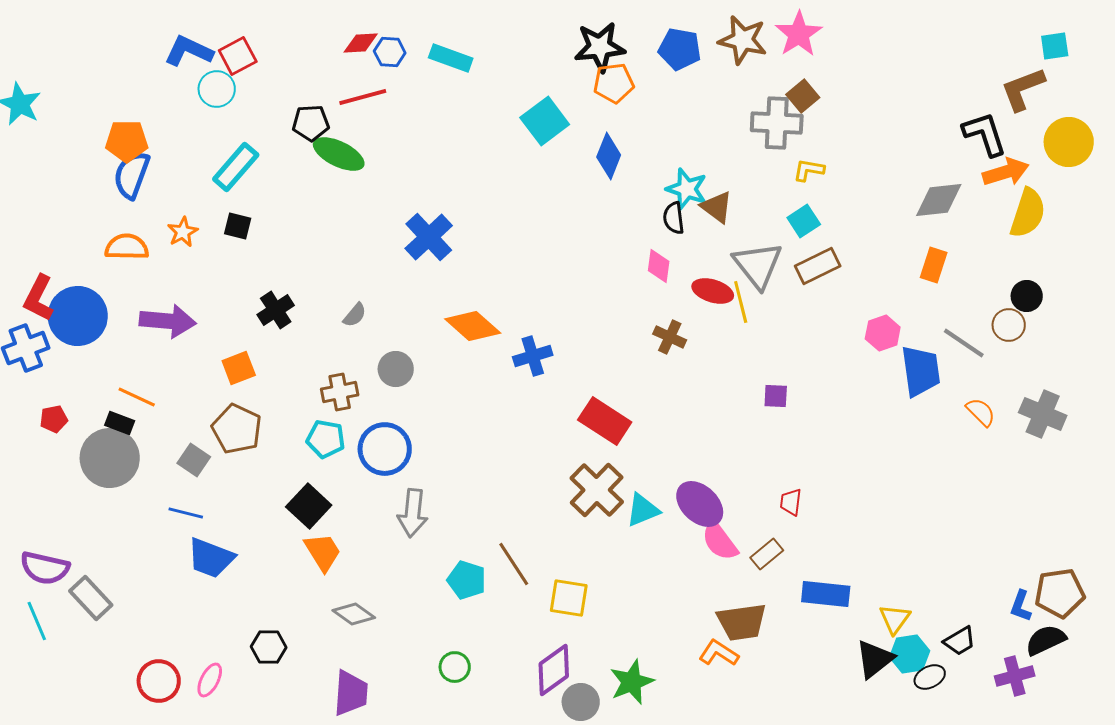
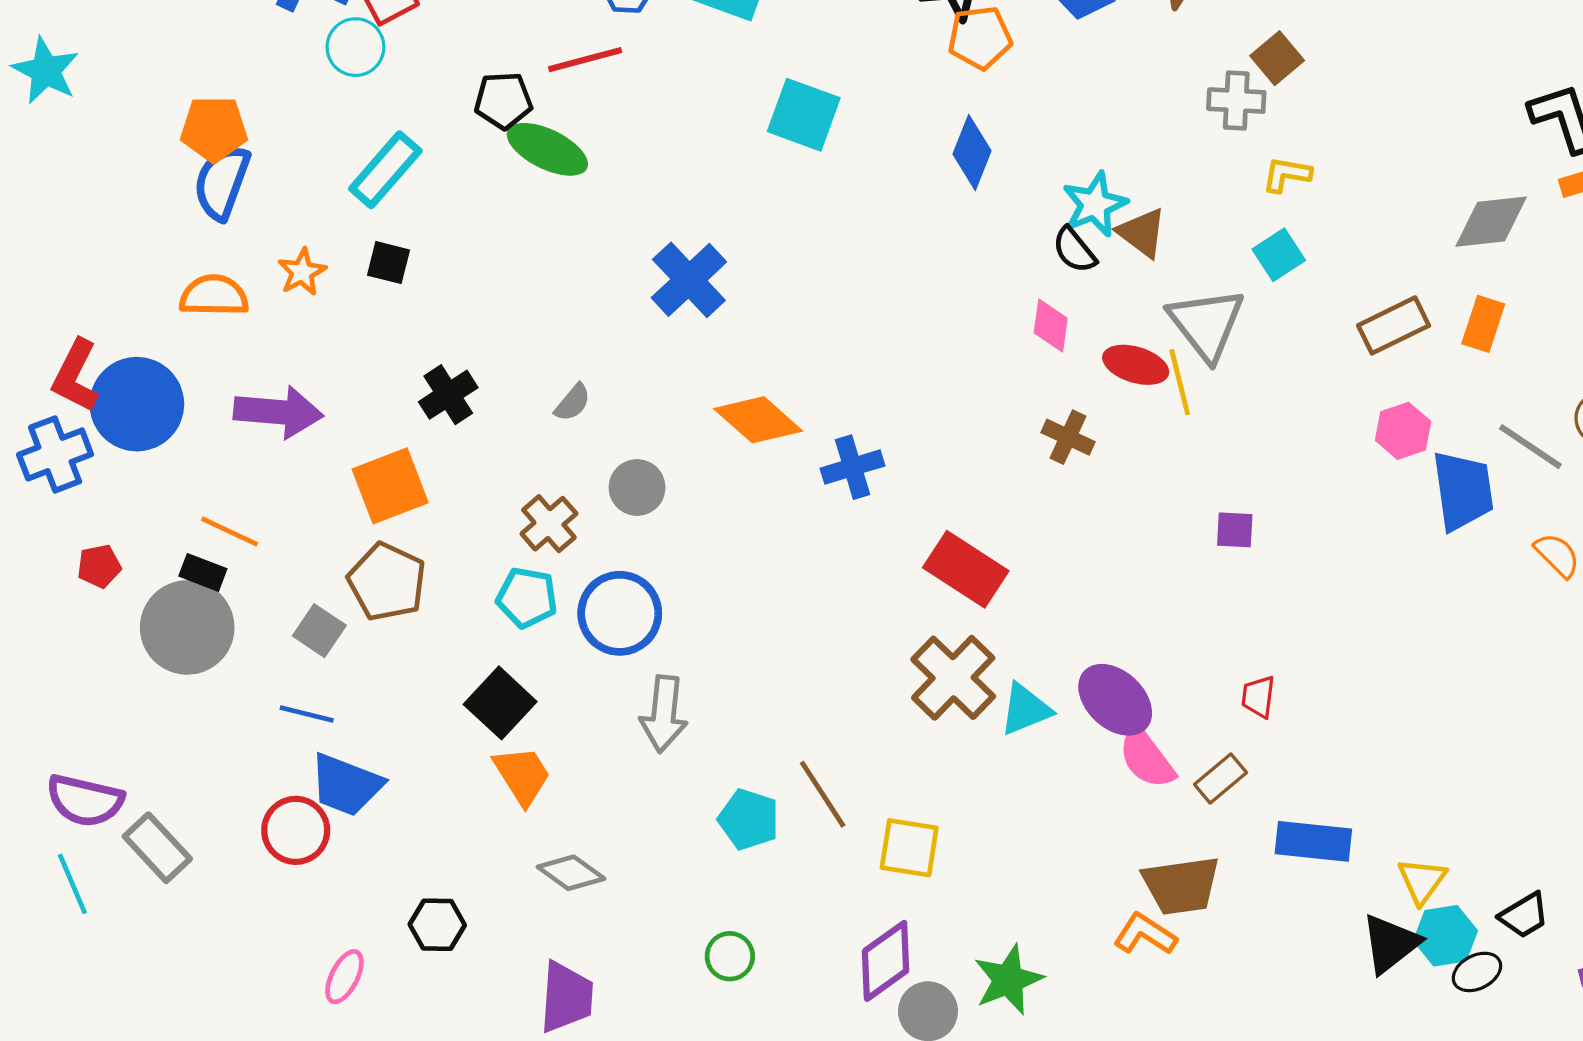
cyan square: (545, 121) -> (804, 115), moved, turned -33
gray cross: (777, 123) -> (1236, 101), size x0.7
cyan star: (687, 189) -> (1095, 204), turned 30
black semicircle: (674, 218) -> (1074, 250), turned -32
brown rectangle: (818, 266) -> (1394, 325), moved
orange square: (239, 368) -> (390, 486), size x1.4
brown cross: (340, 392) -> (549, 524), turned -30
red circle: (159, 681) -> (296, 830), moved

